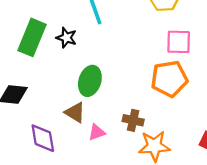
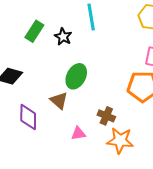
green rectangle: (32, 37) -> (34, 31), size x0.7
pink triangle: (97, 132) -> (78, 134), moved

